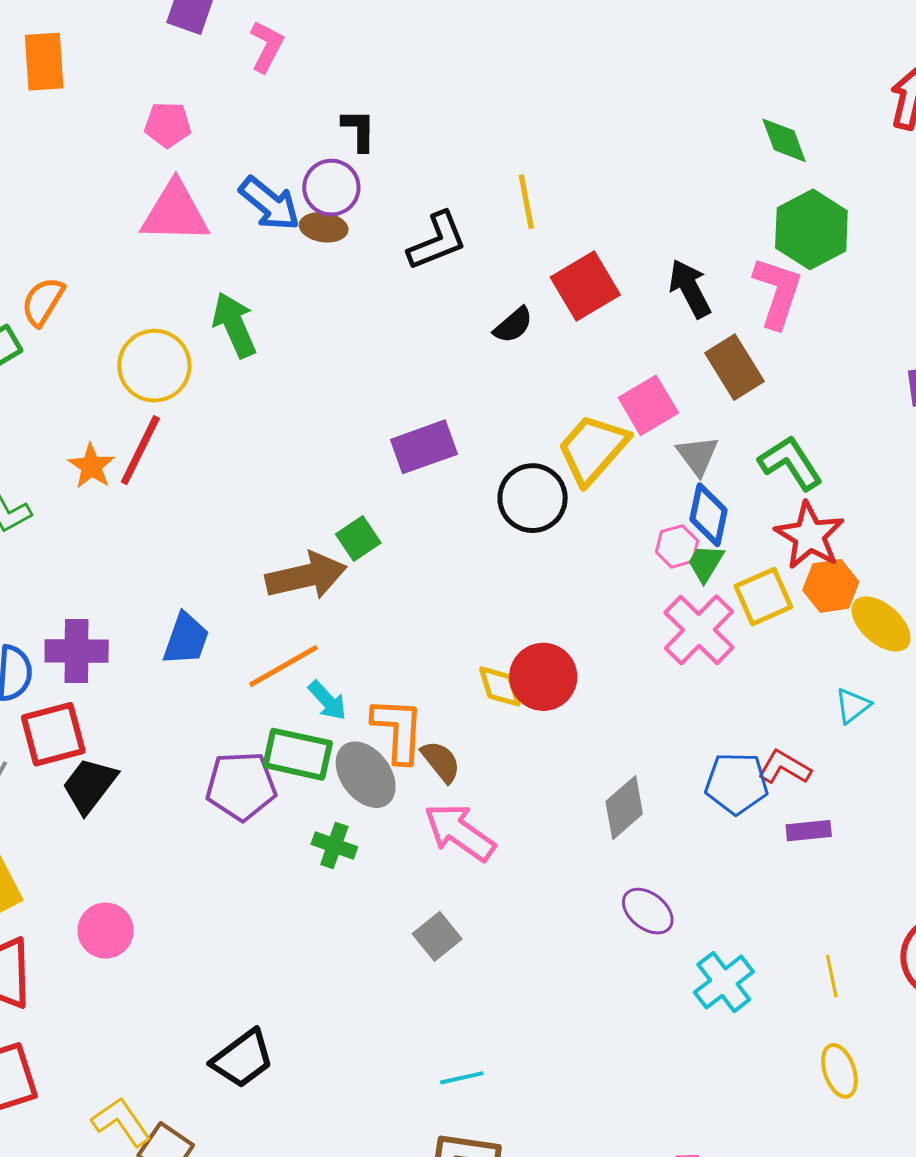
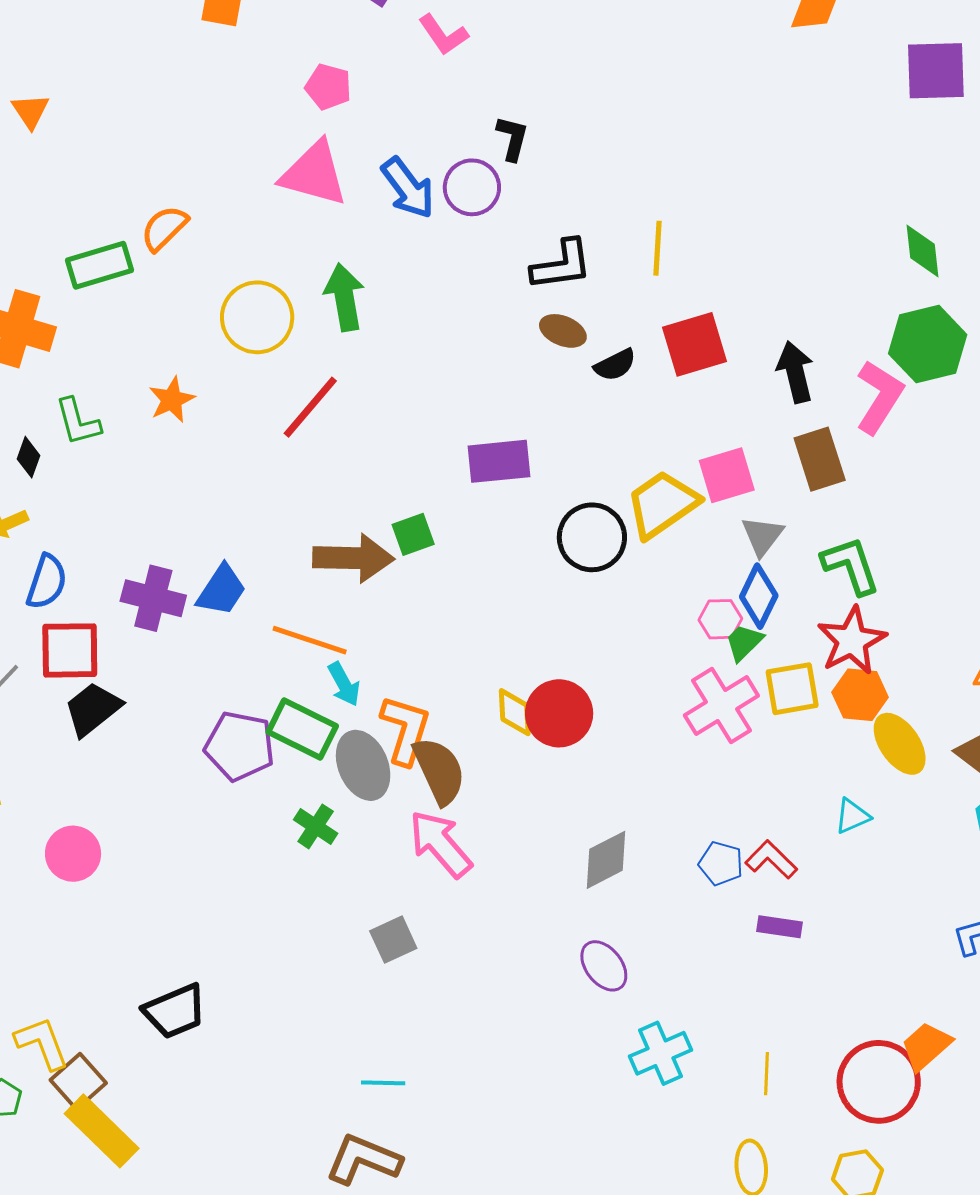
pink L-shape: (267, 46) -> (443, 35), turned 104
brown ellipse: (324, 227) -> (563, 331), moved
red line: (140, 450) -> (310, 407), moved
purple cross: (77, 651) -> (153, 598), moved
orange line: (283, 666) -> (310, 640), turned 34
brown semicircle: (441, 762) -> (439, 771), size x1.5
blue pentagon: (737, 783) -> (721, 863), size x0.7

